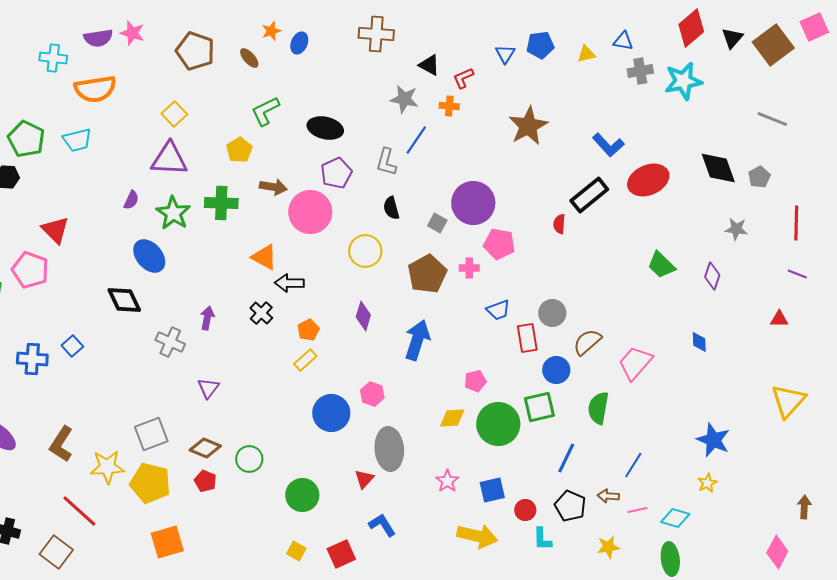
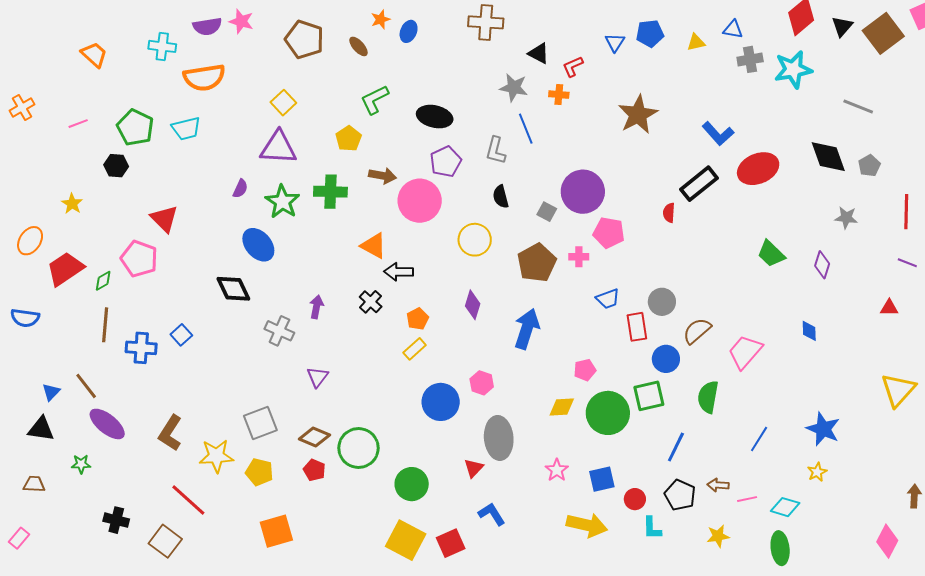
gray line: (772, 119) -> (858, 107), moved
blue line: (416, 140) -> (526, 129), turned -56
green circle: (249, 459) -> (359, 448), size x1.5
blue line: (633, 465) -> (759, 439), moved
yellow pentagon: (150, 483) -> (259, 472), size x0.7
yellow square: (296, 551) -> (406, 540), size x2.0

